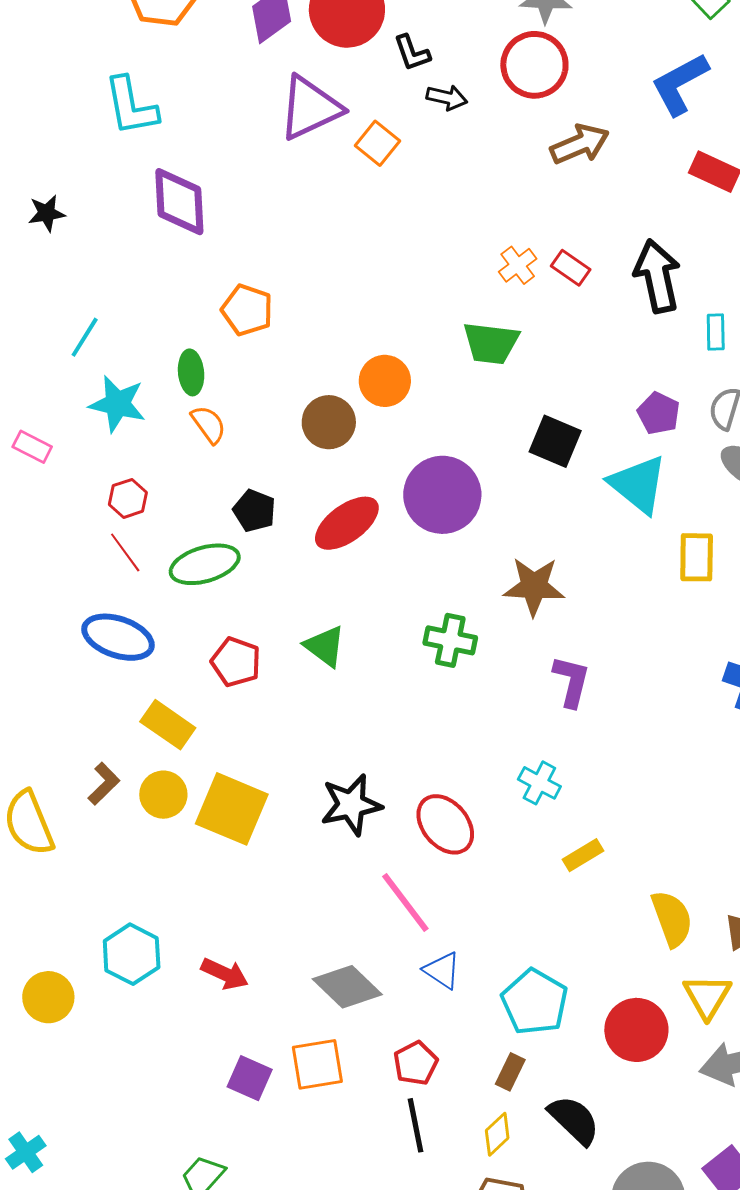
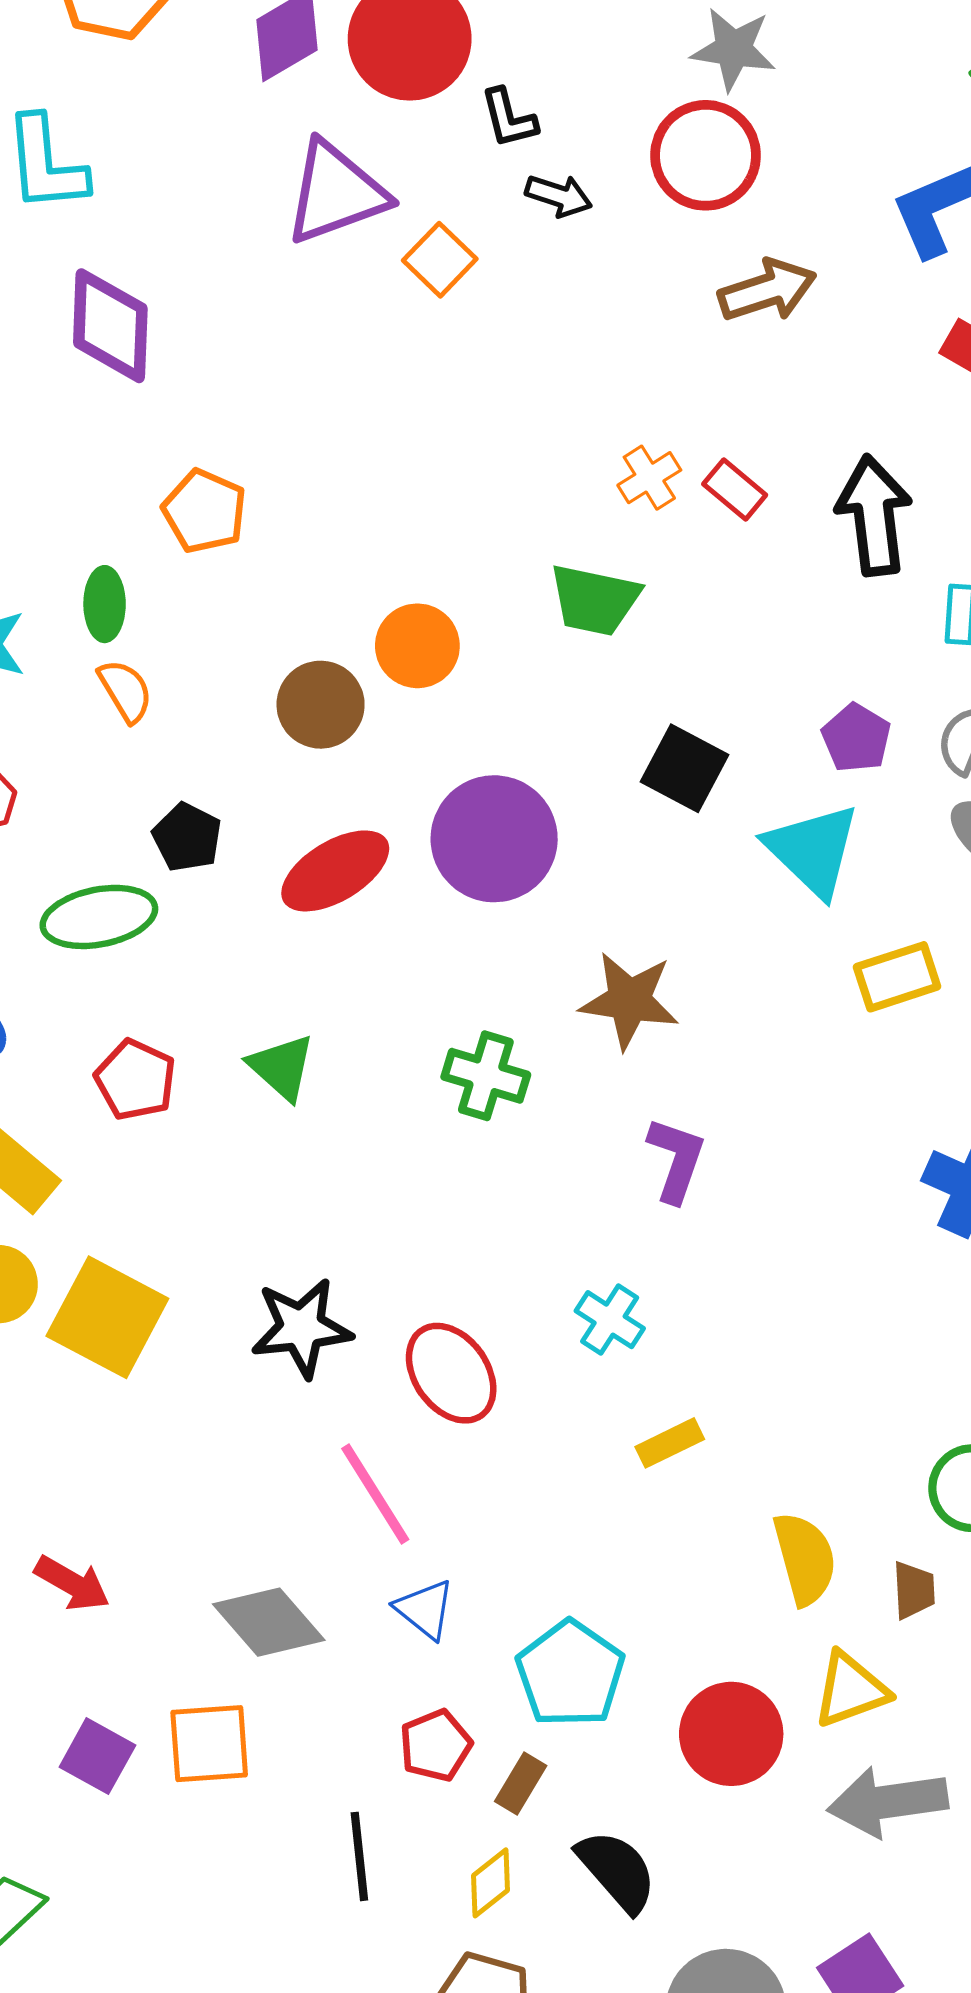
yellow rectangle: (697, 557) -> (897, 977), turned 66
yellow triangle: (707, 996) -> (851, 1690), turned 34
red pentagon: (416, 1063) -> (436, 1745), moved

